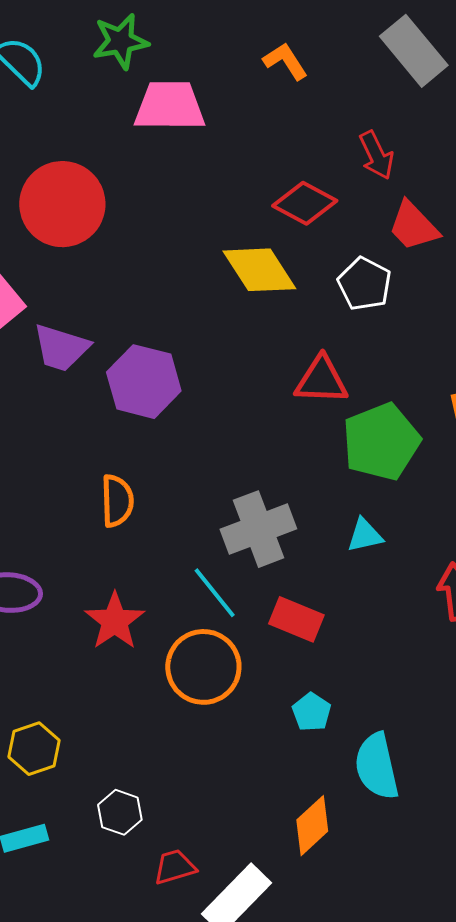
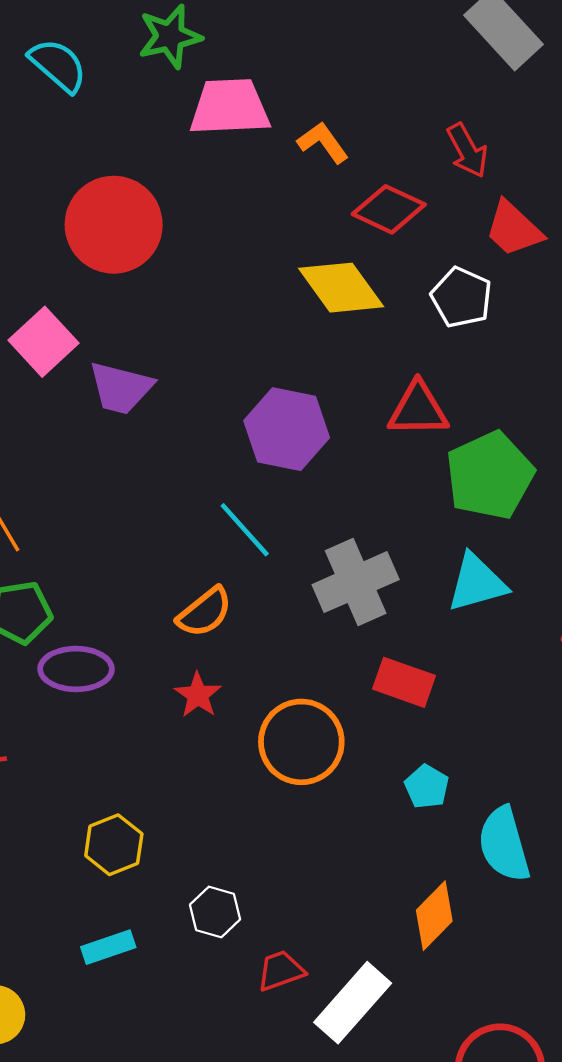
orange L-shape: (285, 61) -> (323, 143), moved
purple hexagon: (144, 382) -> (287, 429), moved
orange semicircle: (117, 501) -> (205, 612), moved, turned 56
cyan triangle: (365, 535) -> (477, 583), size x1.5
cyan line: (215, 593) -> (245, 530), moved
red star: (115, 621) -> (198, 695), size x0.7

